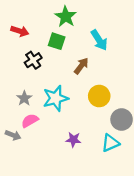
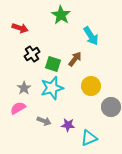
green square: (57, 41) -> (53, 64), moved
pink semicircle: (30, 121) -> (18, 108), moved
gray arrow: (13, 135) -> (44, 121), moved
cyan triangle: (110, 143) -> (89, 138), moved

